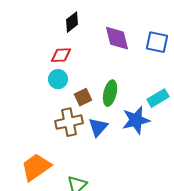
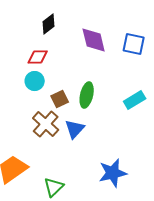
blue star: (136, 120) -> (113, 173), moved
brown cross: (69, 122) -> (46, 124), turned -36

